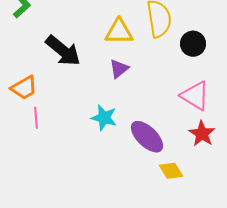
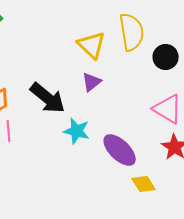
yellow triangle: (119, 32) -> (92, 45), turned 44
black arrow: (63, 51) -> (48, 98), moved

